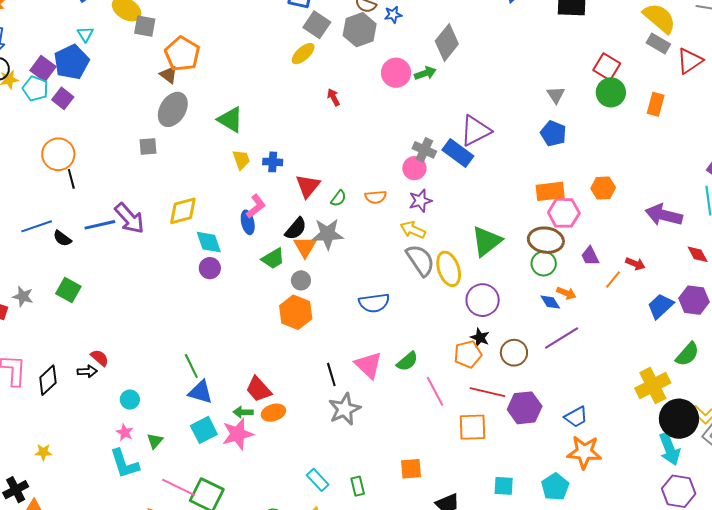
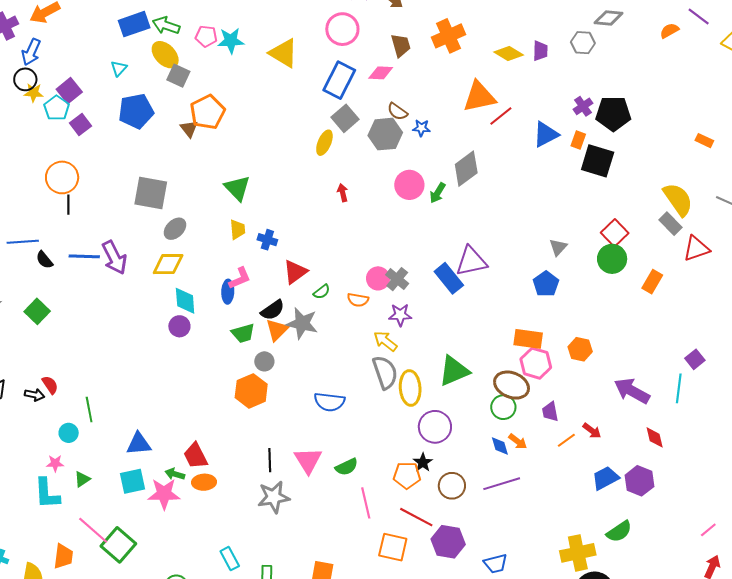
yellow ellipse: (303, 54) -> (324, 143), turned -40
blue pentagon: (71, 62) -> (136, 111), moved
green arrow: (425, 73) -> (438, 193), turned 125
gray ellipse: (173, 109) -> (175, 229), moved, size x0.7
gray square: (148, 147) -> (151, 193), size x1.8
gray cross: (424, 150) -> (397, 279), moved
pink circle: (414, 168) -> (378, 278), moved
green line: (191, 366) -> (89, 409), moved
blue triangle: (200, 392) -> (139, 444), turned -36
pink star: (125, 432) -> (55, 463), turned 30

